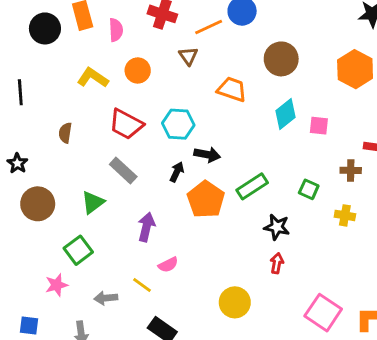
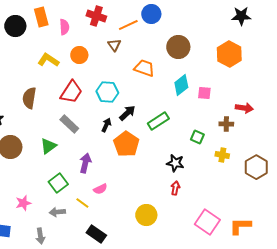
red trapezoid: (126, 124) -> (71, 92), turned -85
brown semicircle: (65, 133) -> (29, 98), size x1.5
black arrow: (207, 155) -> (127, 113), turned -54
green rectangle: (252, 186) -> (158, 121), moved
green square: (78, 250) -> (58, 183), moved

